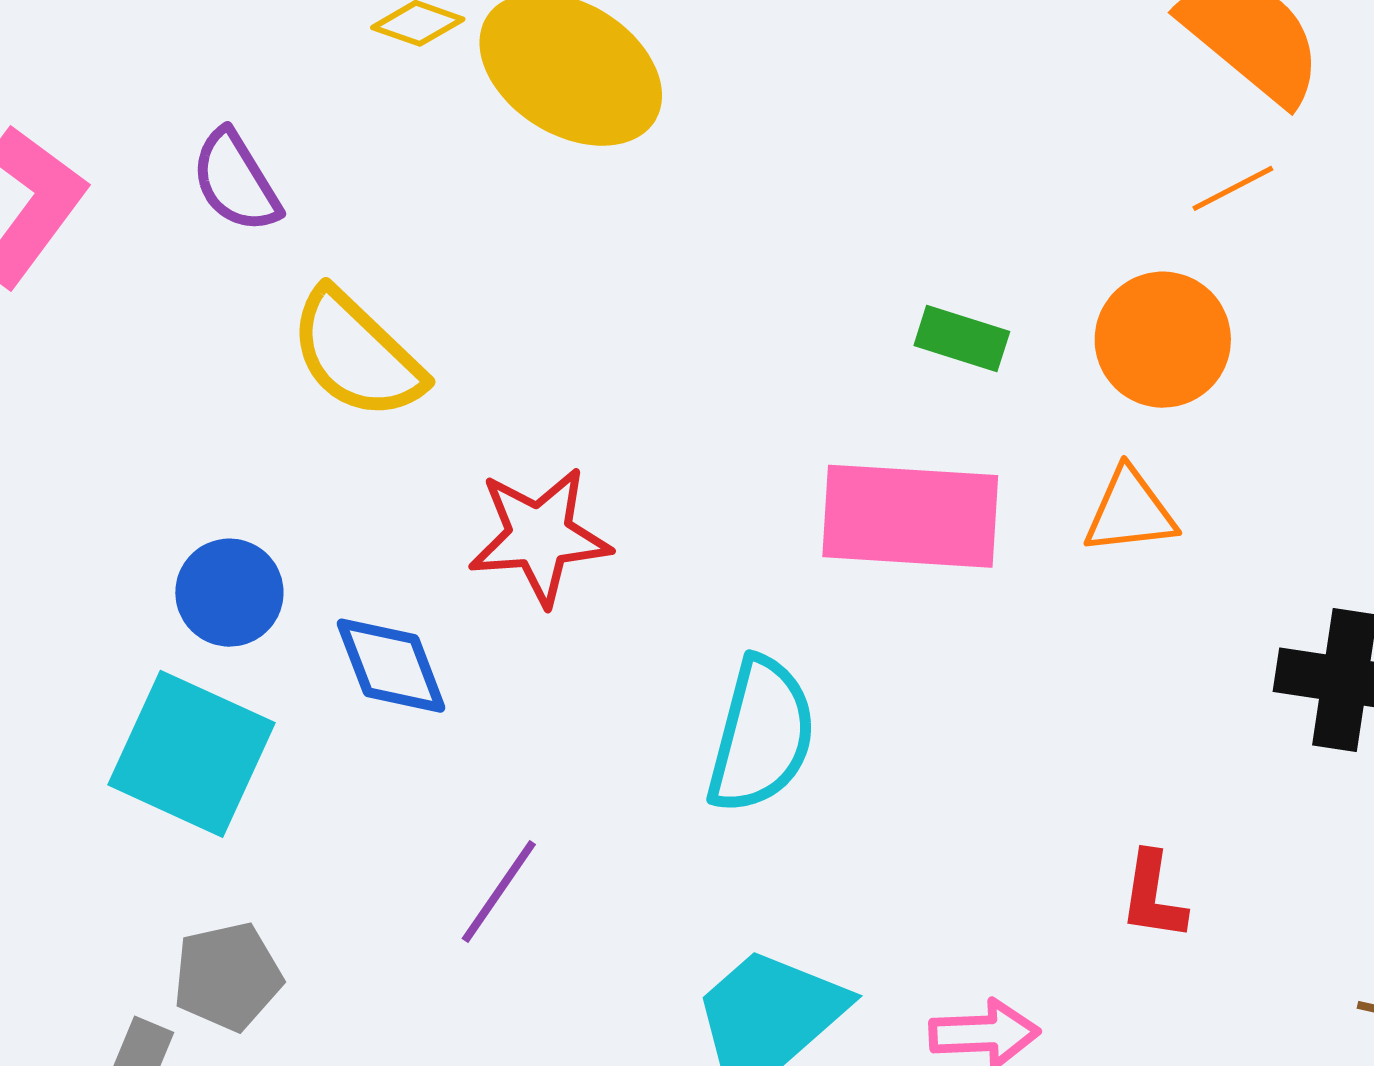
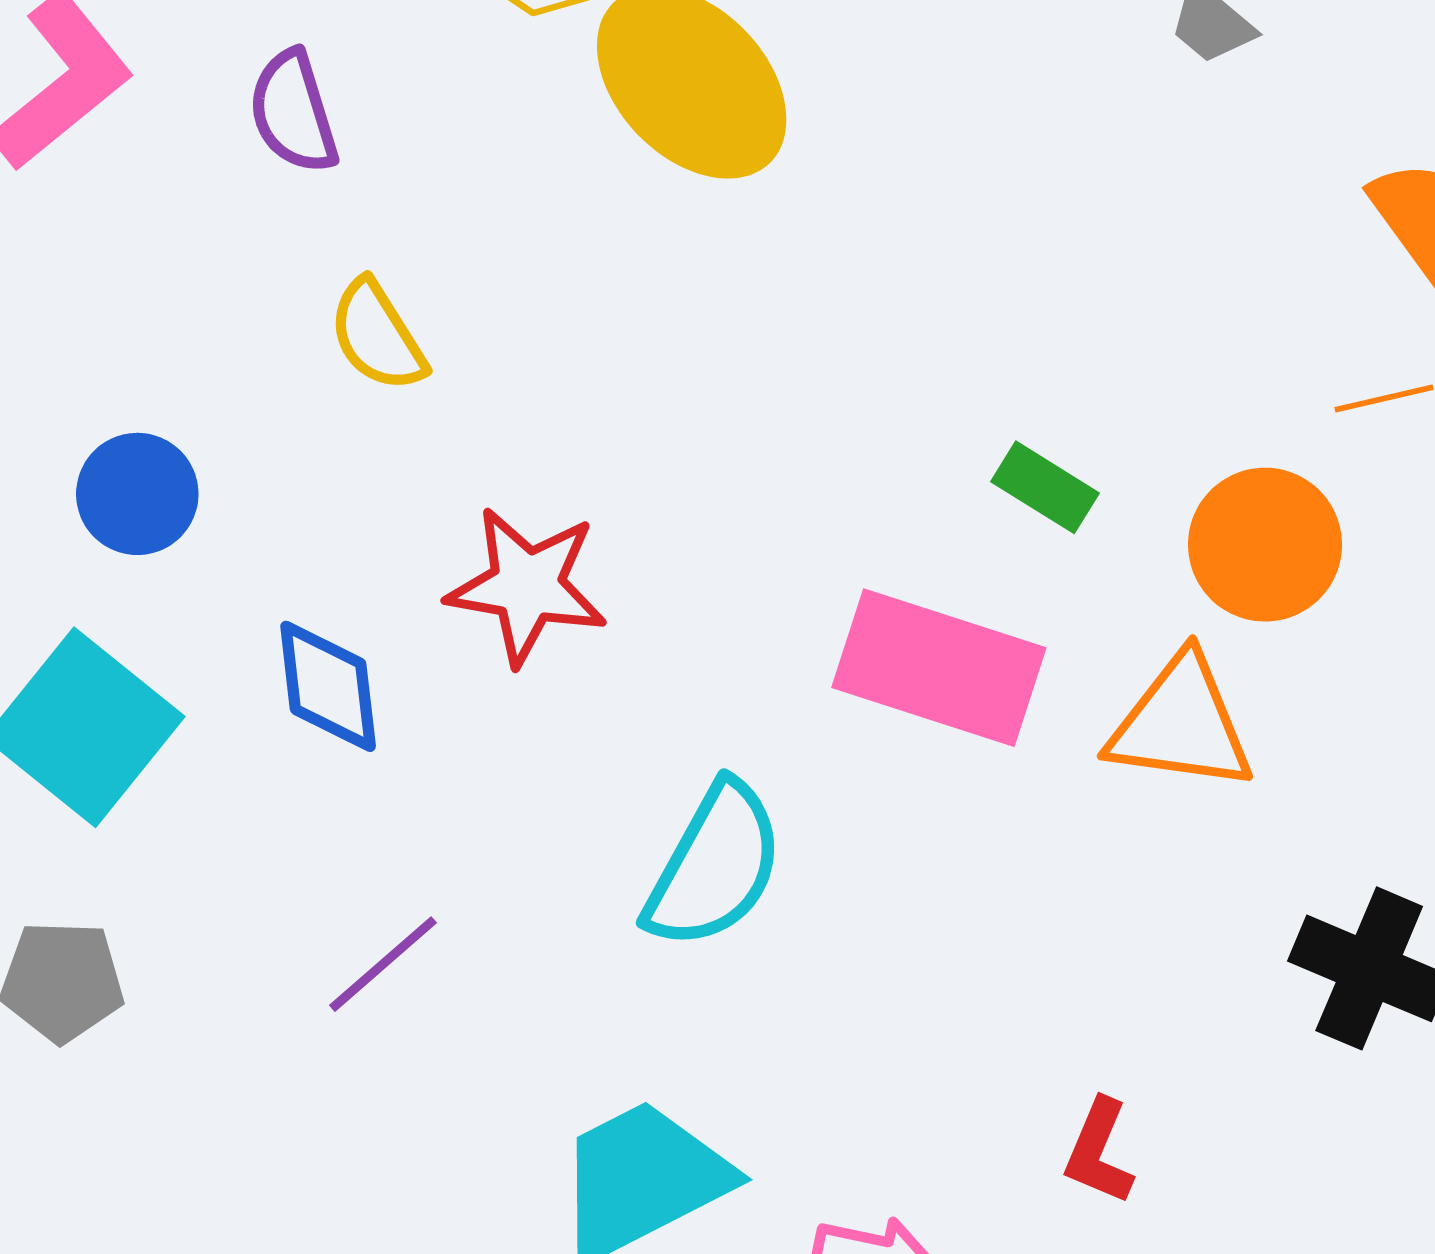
yellow semicircle: (357, 355) -> (377, 336), size x0.7
orange triangle: (1130, 511) -> (1181, 724), size x1.4
blue circle: (229, 593) -> (137, 494), moved

